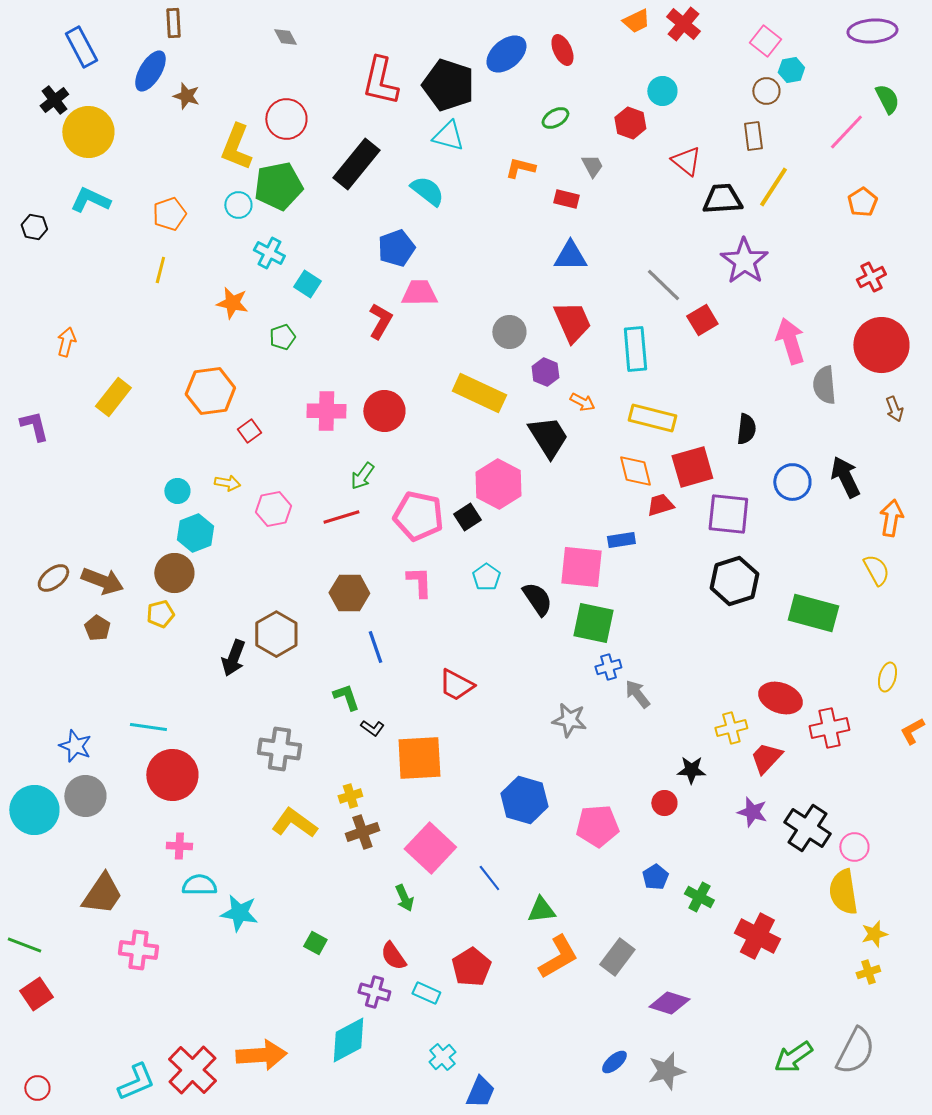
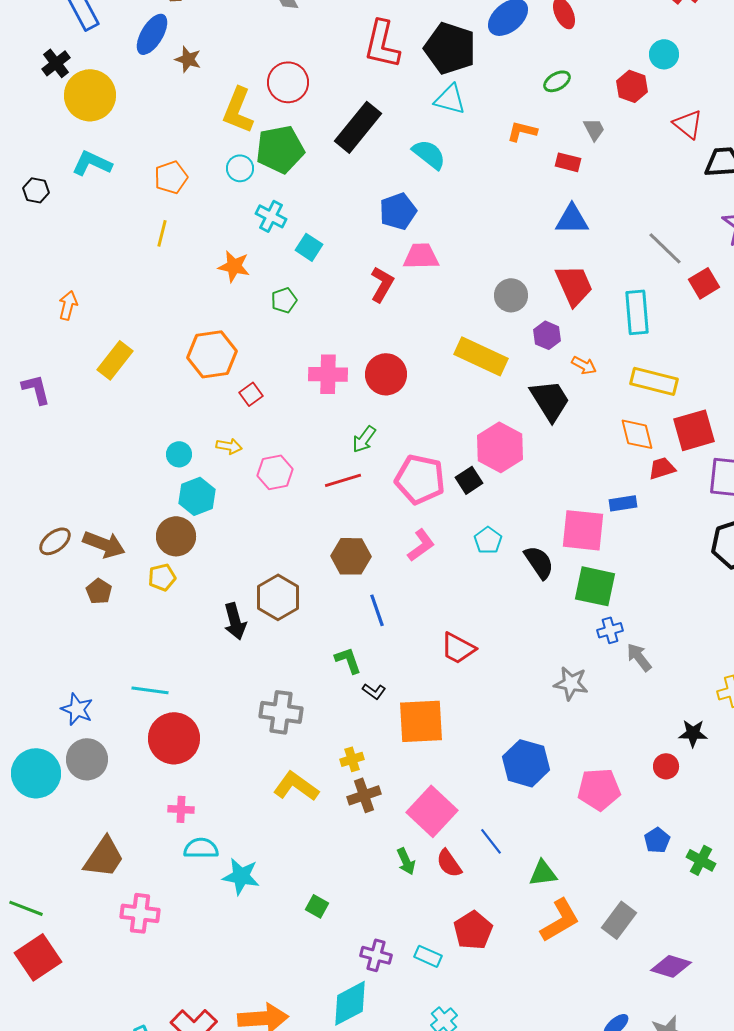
pink L-shape: (419, 582) -> (421, 545), turned 56
black arrow: (233, 658) -> (235, 621), turned -36
red semicircle: (393, 956) -> (449, 863), moved
red square: (36, 994) -> (38, 957), size x1.4

